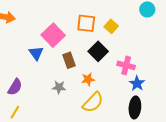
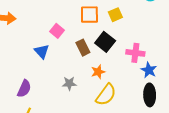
yellow square: (111, 26) -> (115, 15), turned 32
pink square: (53, 35) -> (57, 31), size x0.6
brown rectangle: (69, 60) -> (83, 48), moved

